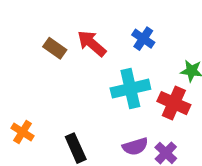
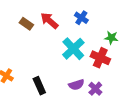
cyan cross: (130, 89) -> (73, 49), turned -30

